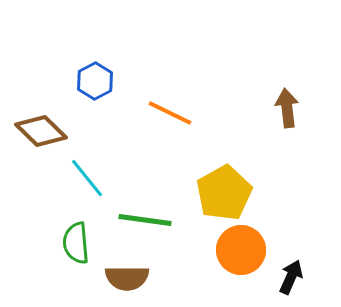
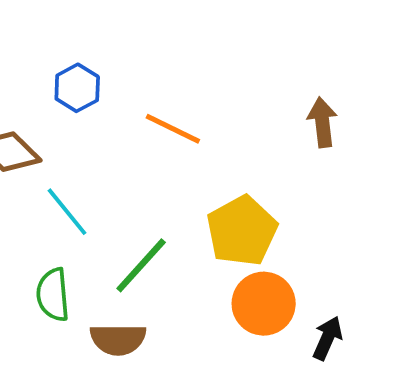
green line: (145, 220) -> (141, 265), turned -56

